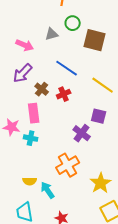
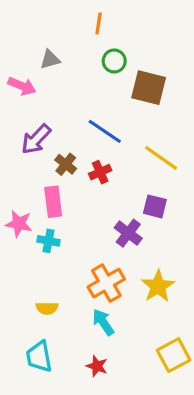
gray triangle: (52, 34) -> (50, 59), moved
pink arrow: (25, 45) -> (22, 86), moved
yellow star: (101, 183) -> (158, 286), moved
cyan arrow: (48, 190) -> (103, 322), moved

